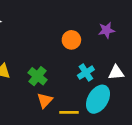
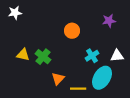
orange circle: (71, 40) -> (72, 31), moved
green cross: (38, 76) -> (43, 57), moved

